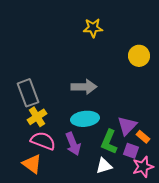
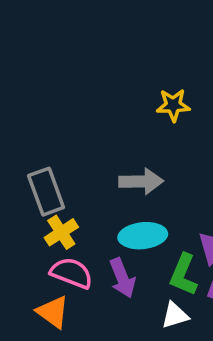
yellow star: (93, 28) -> (173, 105), moved

